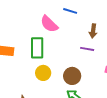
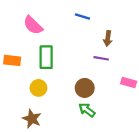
pink semicircle: (49, 24) -> (33, 25), moved
yellow circle: (43, 73) -> (38, 88), moved

